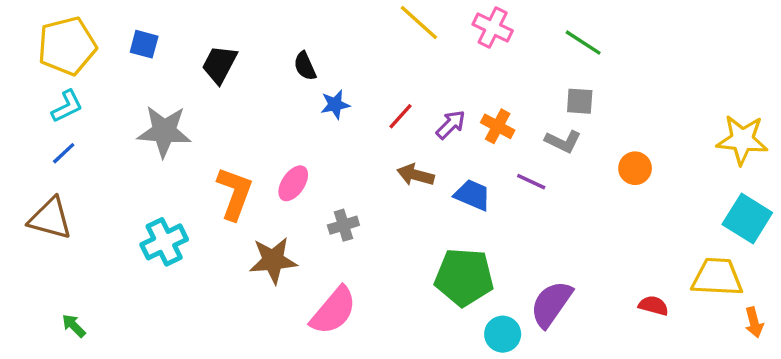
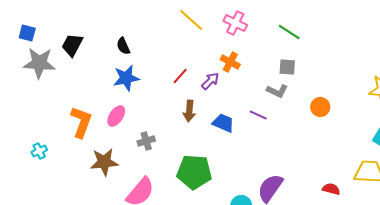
blue star: (335, 105) -> (126, 78), moved, size x1.5
orange cross: (498, 126) -> (230, 62), moved
gray star: (164, 131) -> (39, 63), moved
brown arrow: (416, 175) -> (189, 111), turned -100
cyan cross: (164, 242) -> (39, 151), size x0.6
green pentagon: (464, 277) -> (194, 172), moved

